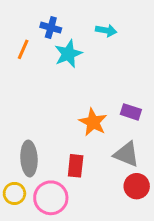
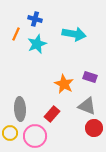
cyan arrow: (106, 30) -> (74, 34), moved, size x1.6
cyan star: (68, 54) -> (37, 44), moved
red rectangle: (76, 166) -> (52, 114), turned 35

